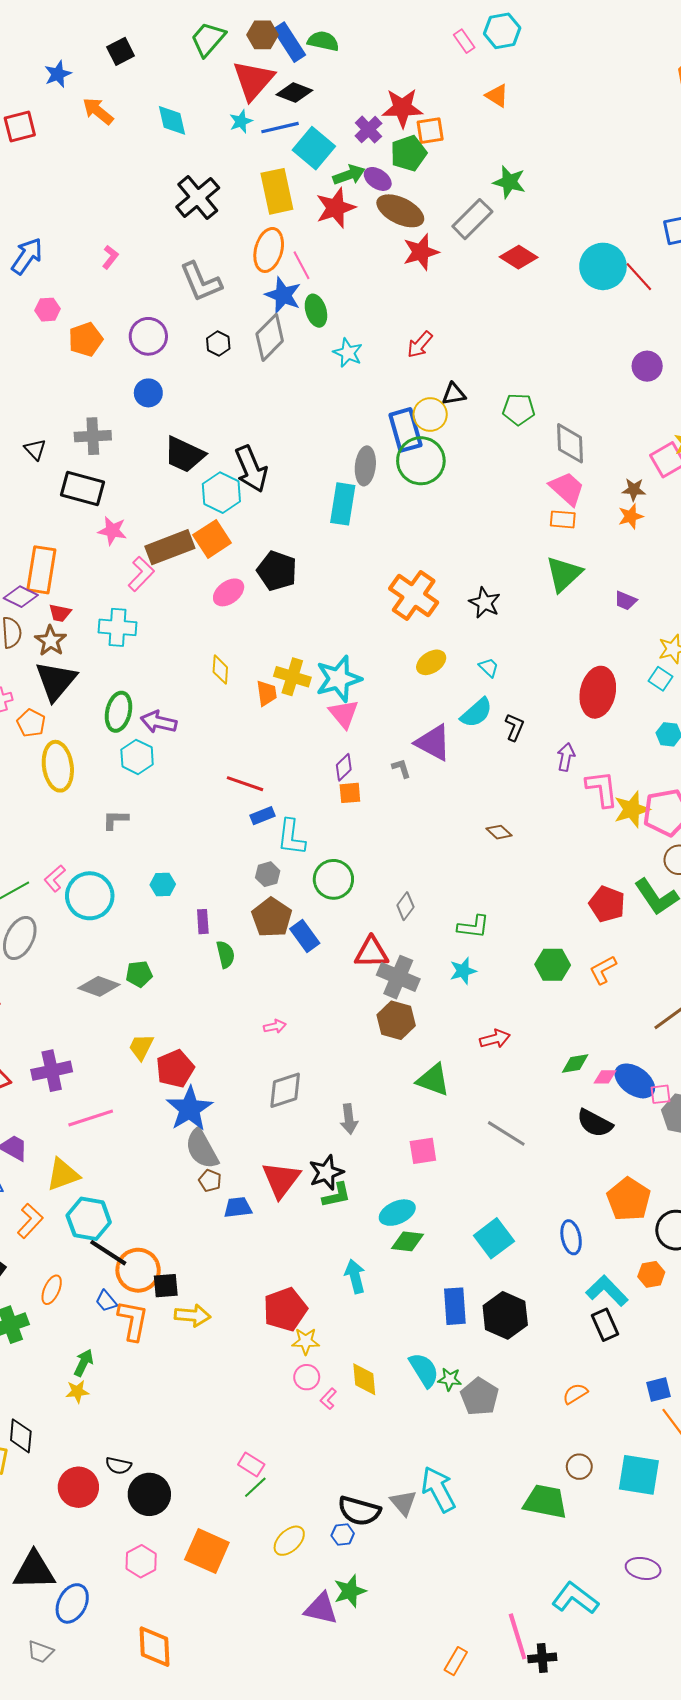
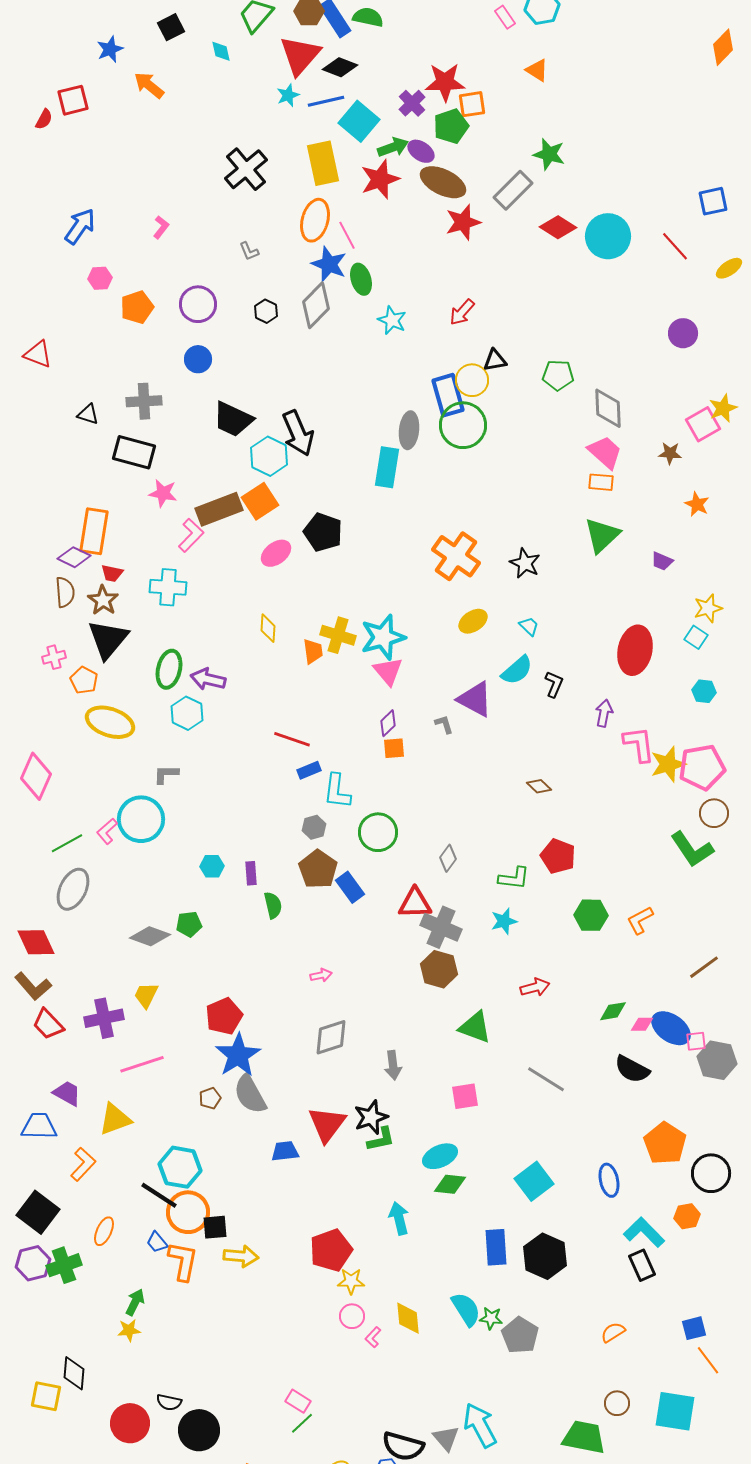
cyan diamond: (172, 120) -> (221, 51), moved, size x0.7
cyan circle: (603, 266) -> (608, 236), moved
gray L-shape: (201, 282) -> (249, 251), size x0.5
black triangle: (35, 449) -> (88, 414), turned -30
orange star: (631, 516) -> (697, 504), moved, turned -30
yellow ellipse: (58, 766) -> (110, 722), turned -63
cyan hexagon: (163, 885) -> (212, 866), moved
cyan circle: (90, 896) -> (141, 819), moved
red pentagon: (607, 904) -> (558, 856), moved
yellow trapezoid: (141, 1047) -> (146, 995), moved
brown pentagon: (210, 1181) -> (210, 1098), moved, turned 30
cyan hexagon: (89, 1219) -> (180, 1167), moved

